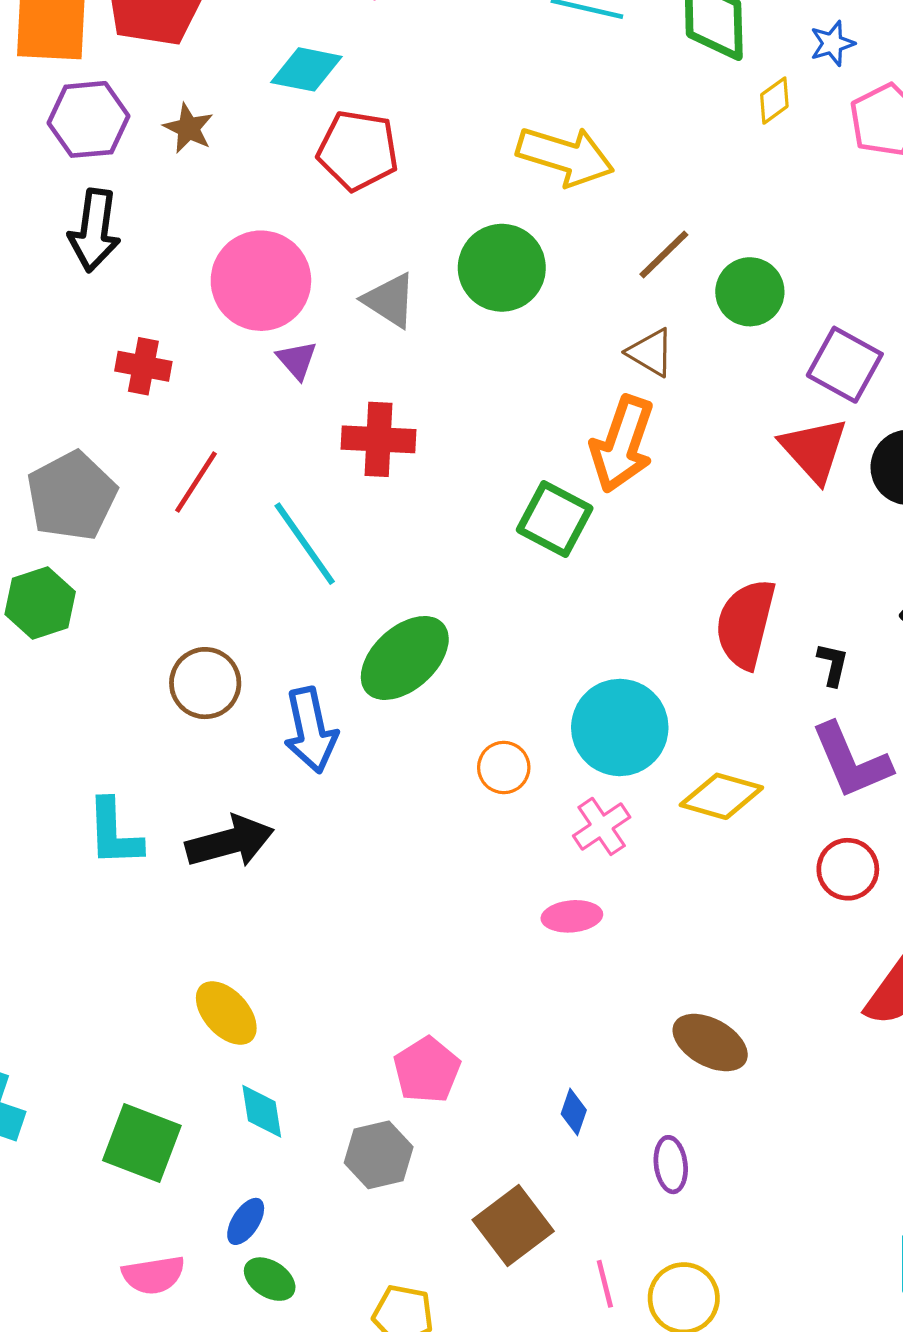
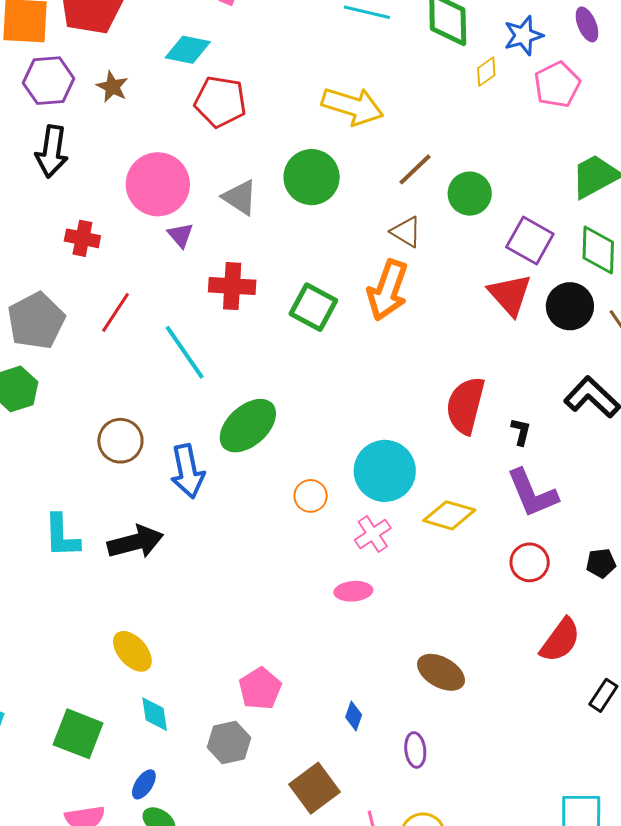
blue star: (832, 43) -> (523, 35), size x1.4
green square: (555, 519) -> (313, 307), moved

